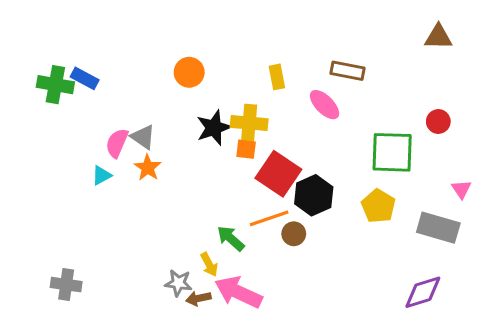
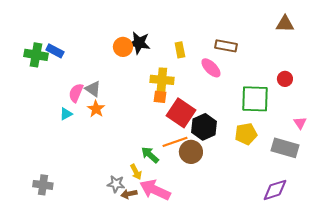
black star: (214, 128) -> (139, 43), moved, turned 30
yellow pentagon: (378, 206) -> (246, 134), turned 30
brown circle: (294, 234) -> (191, 152), size x1.5

